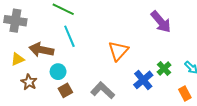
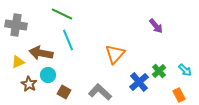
purple arrow: (161, 22) -> (156, 26), size x0.7
cyan circle: (58, 72) -> (48, 75), moved
brown square: (65, 90) -> (64, 92), turned -32

